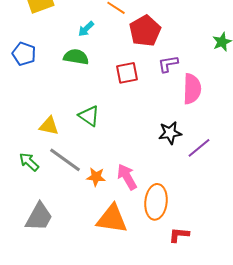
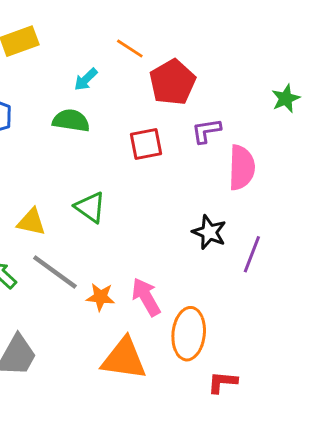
black star: (170, 133) -> (209, 232), turned 30
purple line: (199, 148) -> (252, 254), turned -30

